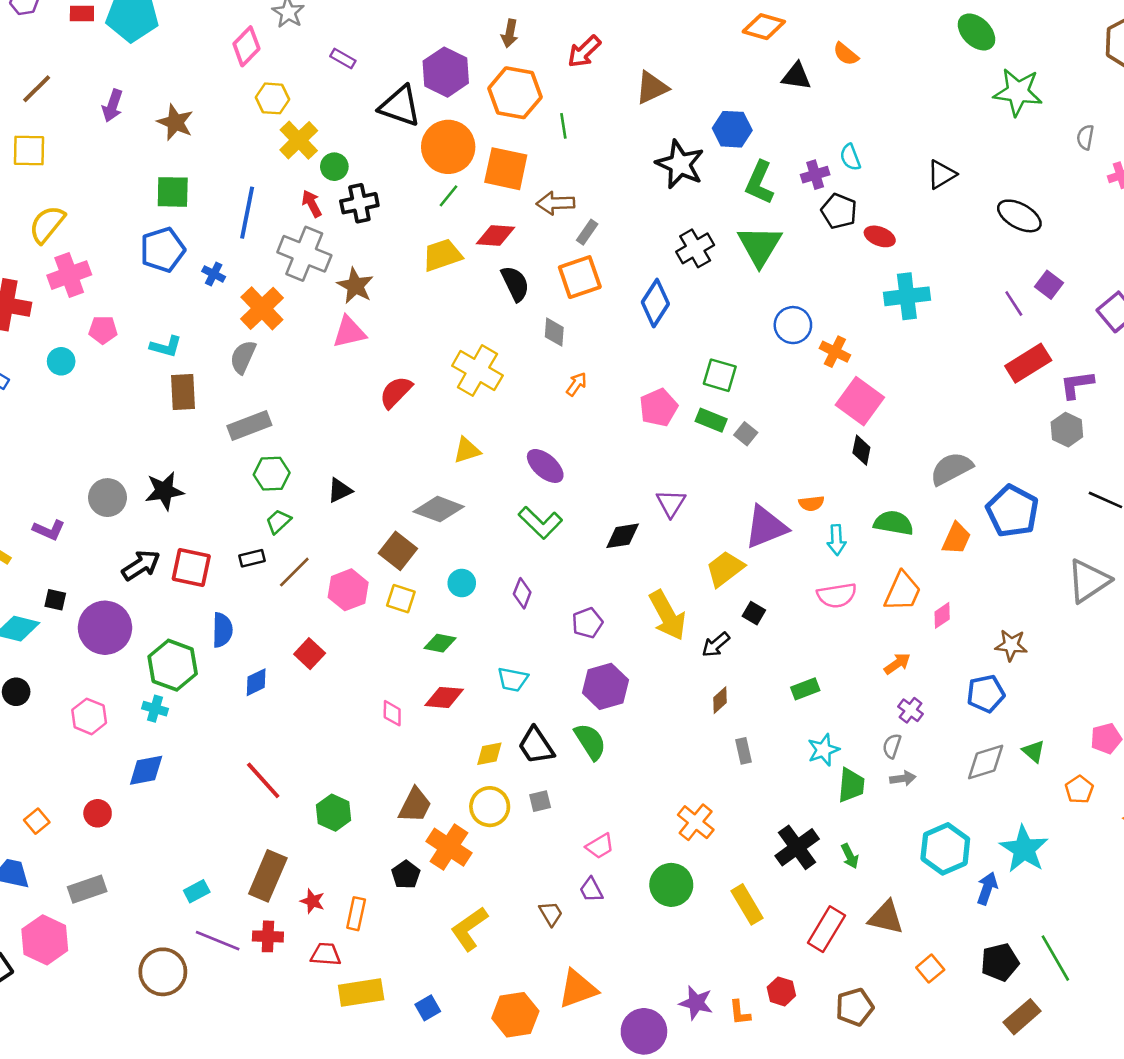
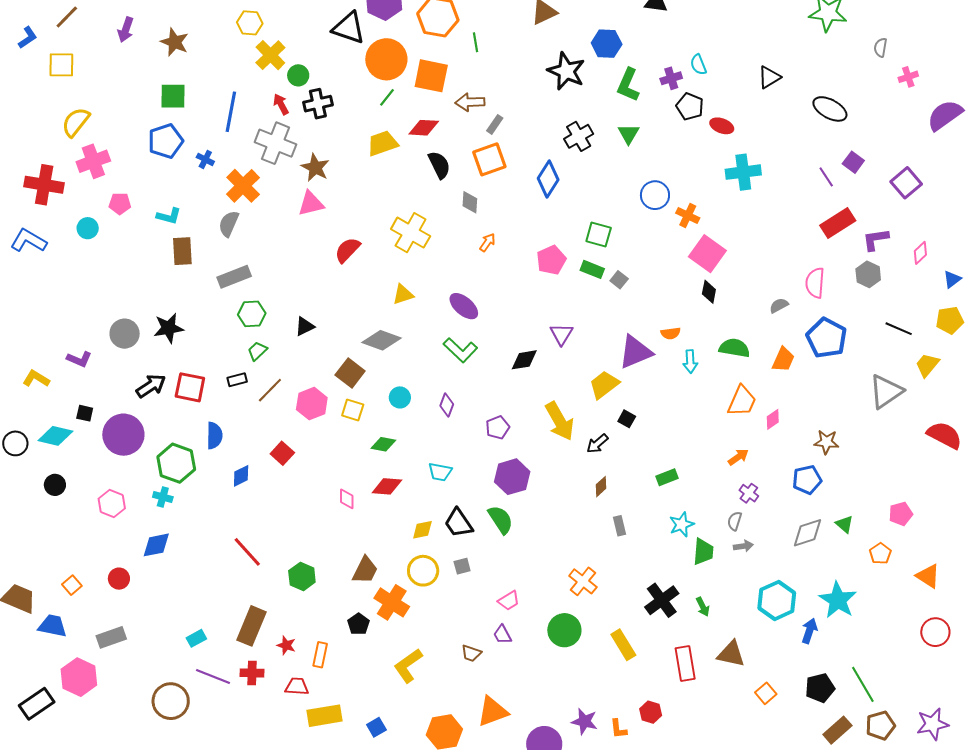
green triangle: (760, 246) -> (629, 134), size x0.6
gray semicircle: (951, 469) -> (779, 305), size x0.6
pink semicircle: (837, 595) -> (815, 283), moved, turned 104
brown trapezoid: (551, 914) -> (471, 653), turned 140
red rectangle: (826, 929) -> (685, 663), turned -40
brown pentagon: (855, 1007) -> (880, 726), moved

